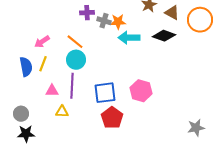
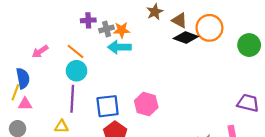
gray cross: (104, 21) -> (107, 29), turned -32
black diamond: (164, 36) -> (186, 38), moved
cyan arrow: (129, 38) -> (119, 47), moved
yellow line: (43, 64) -> (15, 92), moved
pink triangle: (52, 91) -> (25, 104), moved

